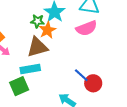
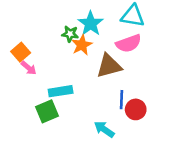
brown triangle: (37, 47) -> (109, 66), moved
blue line: (81, 75) -> (121, 100), turned 49

